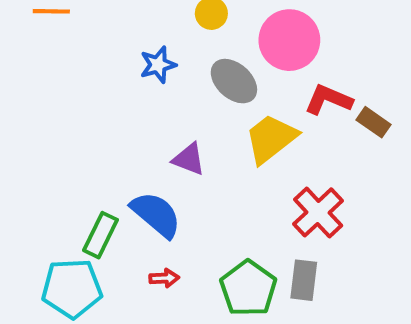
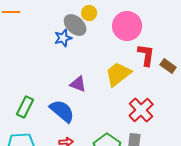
gray ellipse: (234, 81) -> (75, 25), moved
red L-shape: (328, 100) -> (146, 55), turned 75
green rectangle: (101, 235) -> (25, 107), moved

